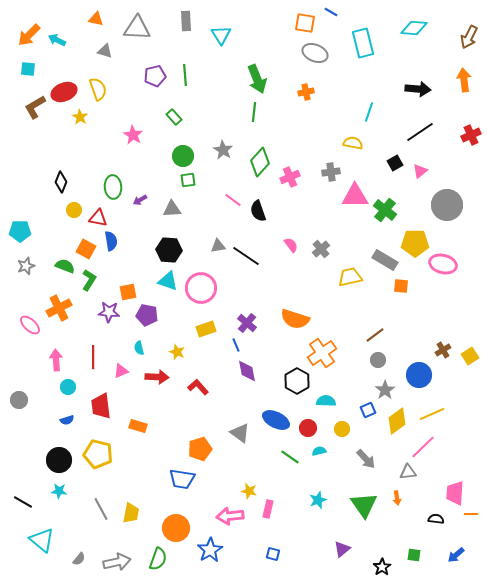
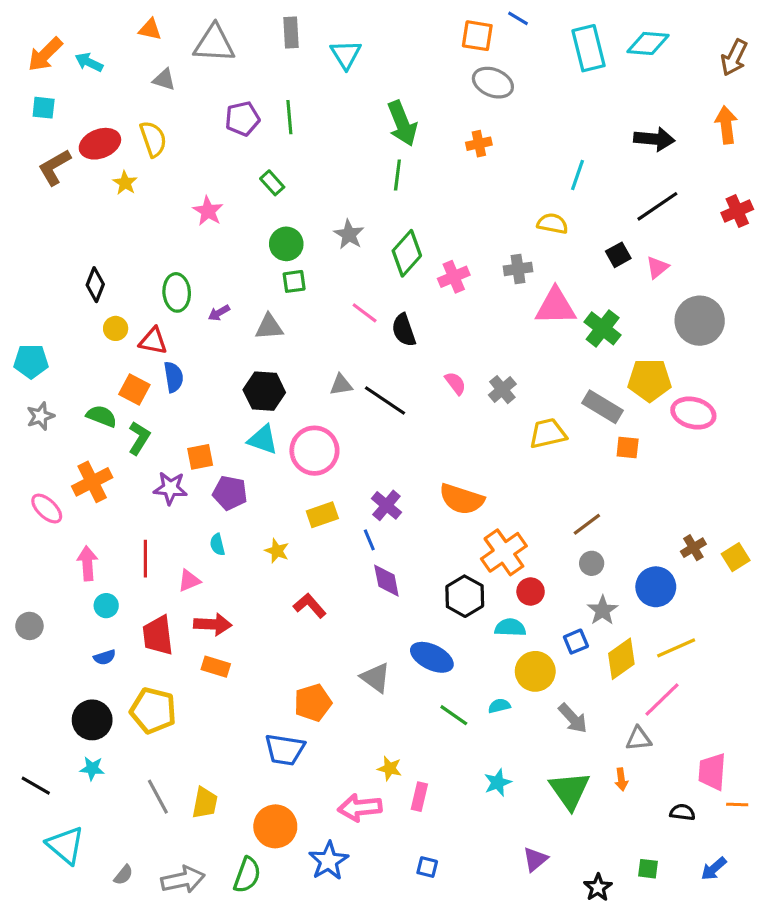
cyan rectangle: (363, 43) -> (588, 48), moved
red arrow: (157, 377) -> (213, 624), moved
red circle: (308, 428) -> (531, 592), moved
yellow circle: (342, 429) -> (535, 671), size x1.6

